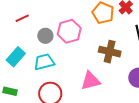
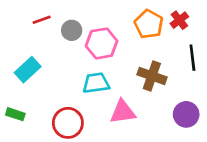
gray circle: (45, 36) -> (72, 30), moved
cyan trapezoid: (44, 62) -> (96, 83), moved

